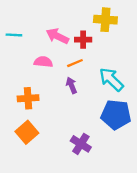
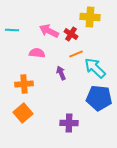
red cross: (83, 40) -> (71, 34), turned 32
orange line: (75, 63) -> (76, 54), moved
purple cross: (81, 144) -> (69, 123), turned -30

